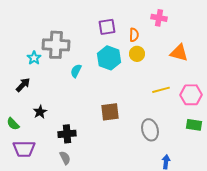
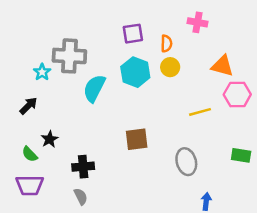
cyan semicircle: (76, 71) -> (94, 88), size x1.6
pink hexagon: (191, 95) -> (237, 95), moved
green semicircle: (13, 124) -> (30, 154), moved

